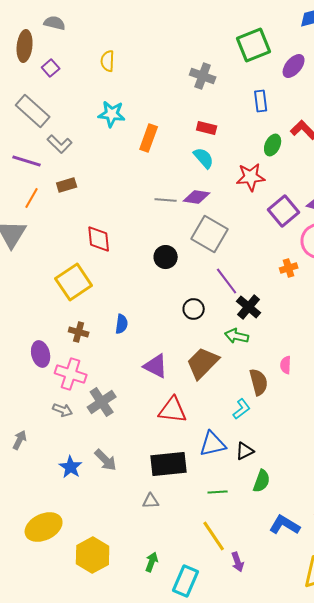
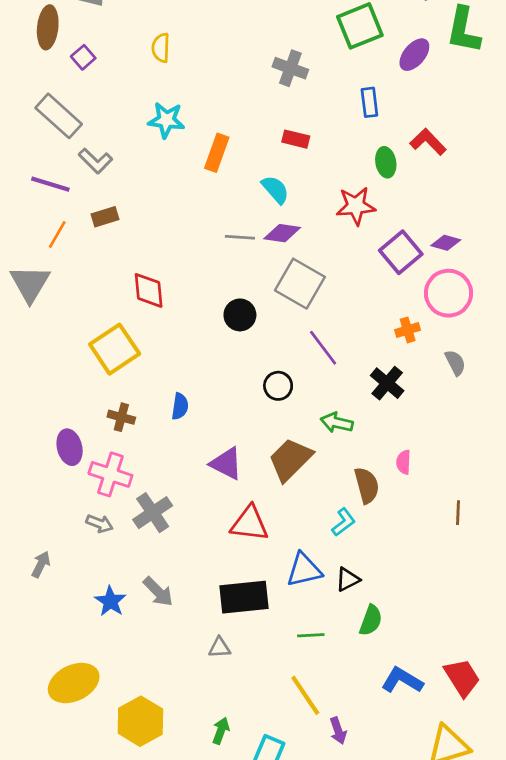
green ellipse: (273, 145) -> (386, 162), turned -35
cyan semicircle: (204, 158) -> (275, 190), moved
black cross: (249, 307) -> (387, 383), moved

